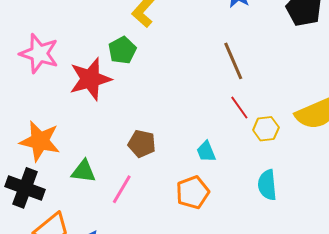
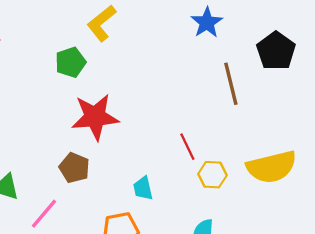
brown line: (233, 61) -> (231, 84), moved
red star: (90, 79) -> (95, 117), moved

